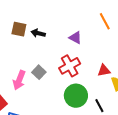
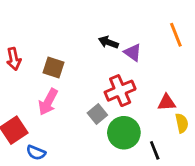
brown square: (19, 29) -> (53, 67), moved
black arrow: (38, 33) -> (108, 42), moved
gray square: (39, 72) -> (97, 114), moved

